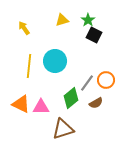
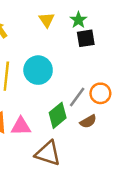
yellow triangle: (62, 20) -> (47, 20), turned -48
black square: (94, 35) -> (86, 38), turned -35
brown triangle: (63, 129) -> (48, 153), turned 35

